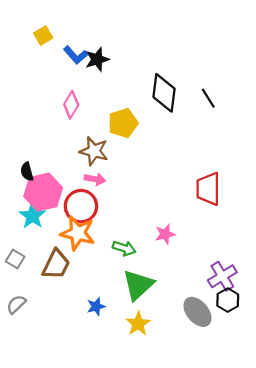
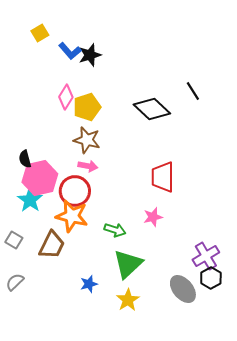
black diamond: (164, 93) -> (152, 109), moved, turned -54
yellow pentagon: (123, 123) -> (87, 107), moved
red trapezoid: (208, 189) -> (163, 177), moved

